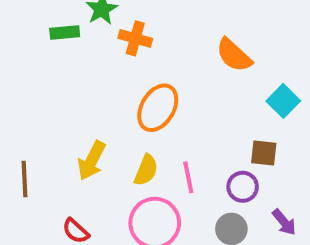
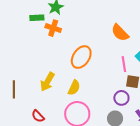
orange cross: (135, 38) -> (53, 28), moved
pink line: (188, 177) -> (124, 64), moved

